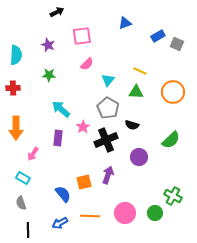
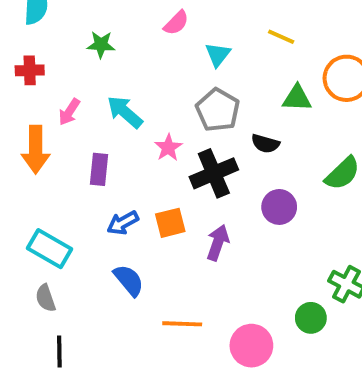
green triangle: (136, 92) -> (297, 98), moved
purple rectangle: (58, 138) -> (99, 169), moved
pink arrow: (33, 154) -> (69, 112), moved
cyan rectangle: (23, 178) -> (49, 249), size x1.5
orange square: (84, 182) -> (170, 223), moved
pink circle: (125, 213) -> (251, 346), moved
blue arrow: (60, 223) -> (123, 223), moved

